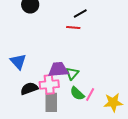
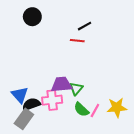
blue triangle: (18, 61) -> (20, 95), moved
gray rectangle: (51, 102) -> (24, 119), moved, turned 36
yellow star: (113, 102) -> (117, 107), moved

